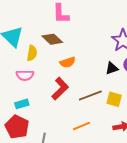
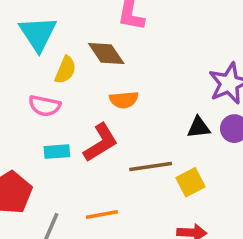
yellow square: (114, 99) -> (191, 182), turned 35
cyan rectangle: (22, 104) -> (57, 152), moved
orange line: (81, 126) -> (102, 214), moved

